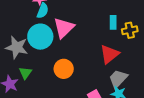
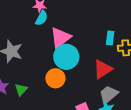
cyan circle: (40, 37) -> (66, 57), moved
green triangle: (25, 73) -> (21, 90), moved

